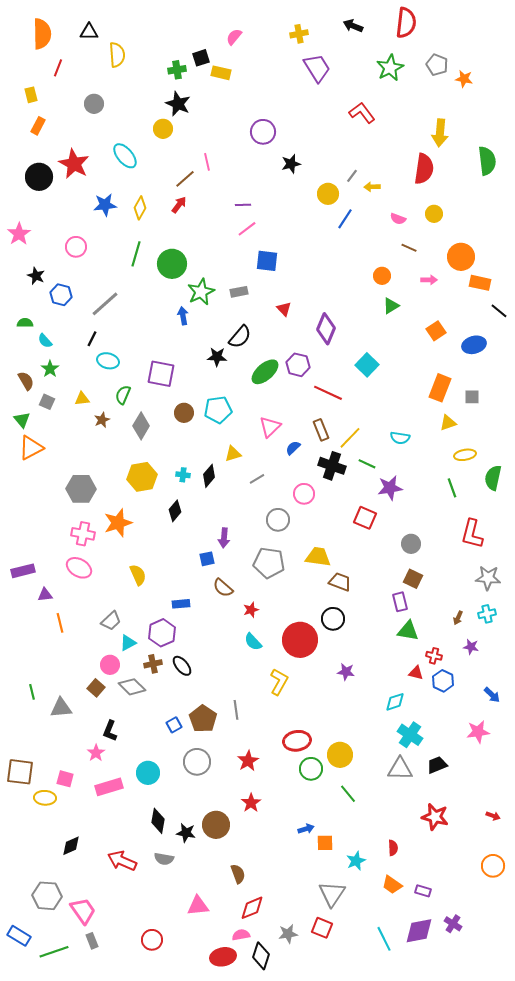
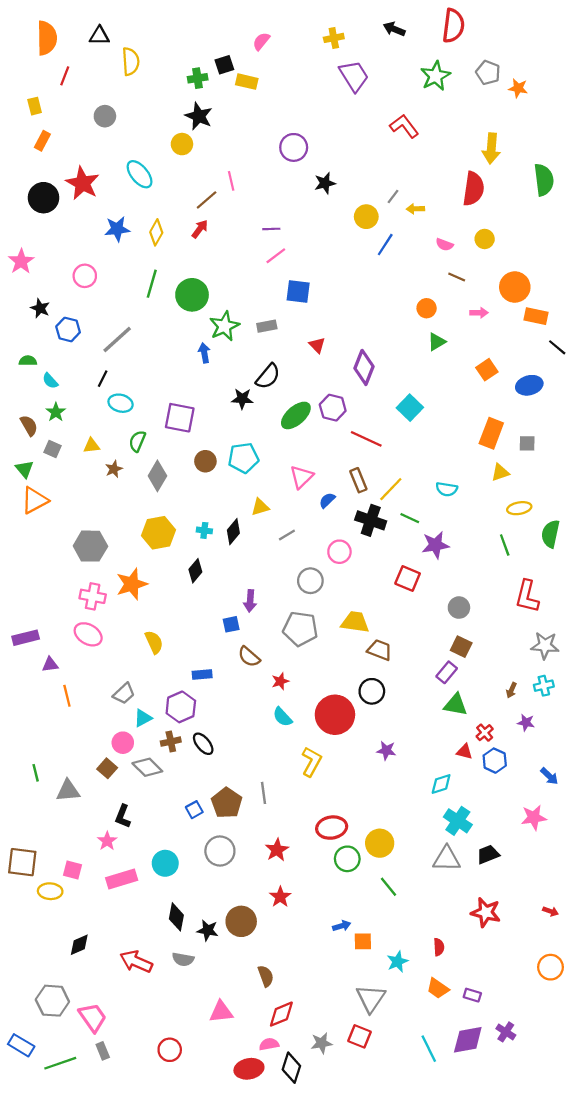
purple rectangle: (400, 602) -> (447, 672), turned 54
red cross: (434, 656) -> (485, 733), turned 35

